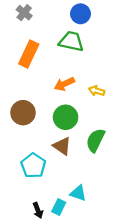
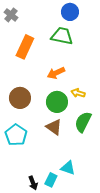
gray cross: (24, 13) -> (11, 15), moved
yellow arrow: (97, 91) -> (78, 93), moved
cyan pentagon: (33, 166) -> (16, 135), moved

